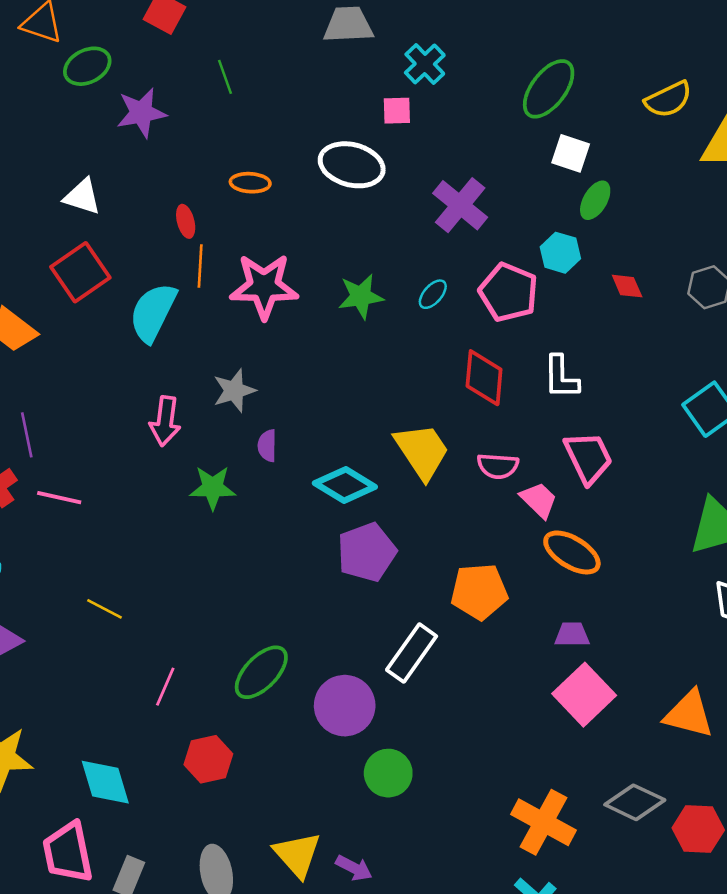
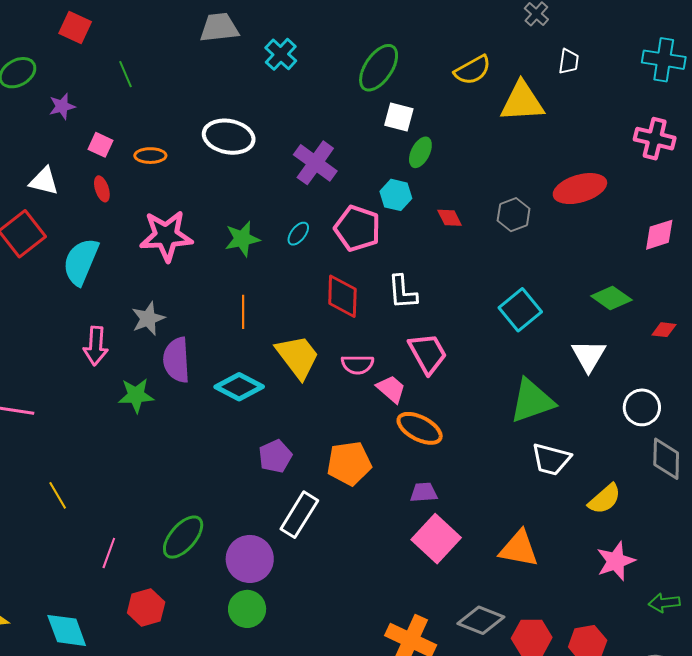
pink square: (397, 111) -> (101, 145), moved, turned 30
purple star: (141, 113) -> (62, 106), size x0.7
white triangle: (82, 197) -> (44, 181), moved
orange line: (200, 266) -> (243, 312), moved
purple semicircle: (267, 446) -> (177, 360), size x1.8
purple pentagon: (367, 552) -> (275, 456), moved, size x0.7
yellow line: (105, 609) -> (58, 495), turned 36
green circle: (388, 773) -> (247, 609), moved

